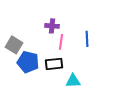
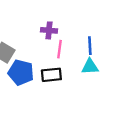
cyan triangle: (73, 81) -> (90, 67), moved

